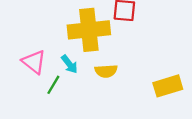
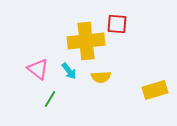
green line: (53, 85) -> (50, 99), moved

